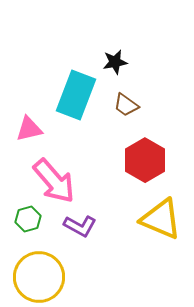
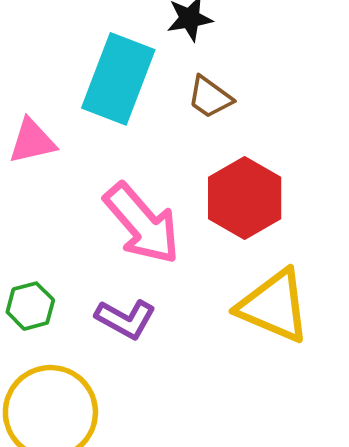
pink arrow: (54, 181) -> (142, 224), moved

